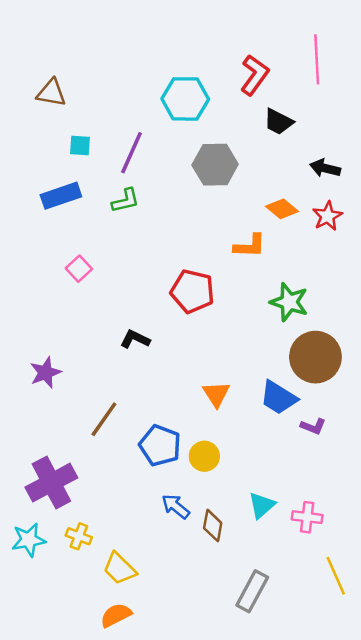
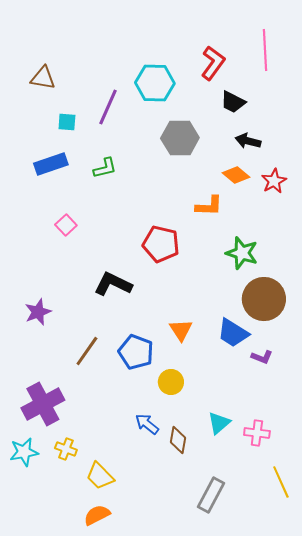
purple line: (131, 153) -> (108, 107), moved
black arrow: (325, 168) -> (248, 141), moved
black L-shape: (135, 339) -> (113, 284), size x1.5
blue pentagon: (160, 445) -> (136, 352), moved

